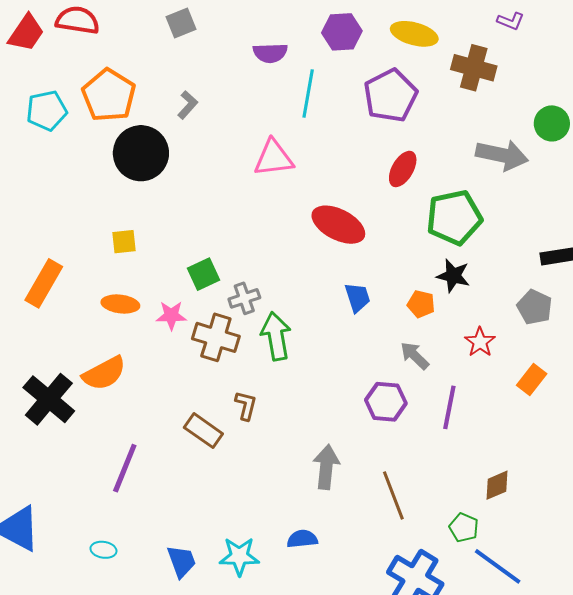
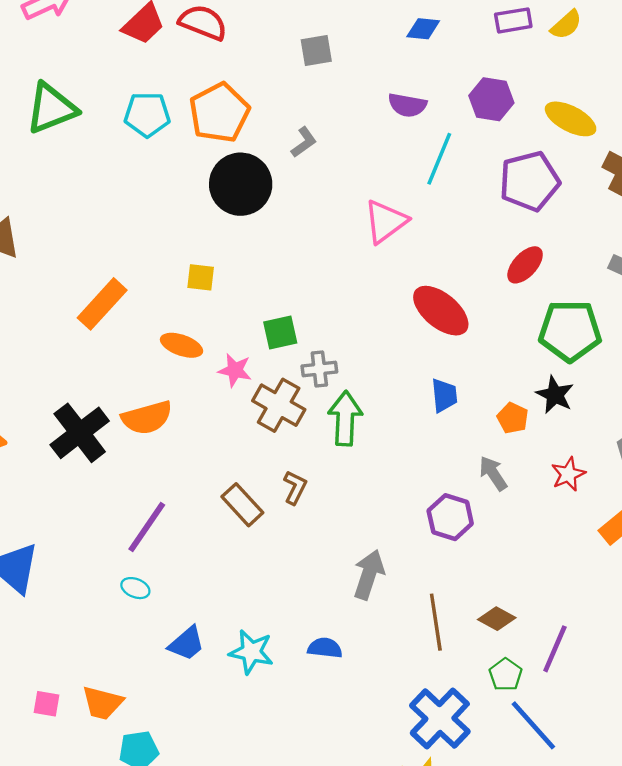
pink triangle: (274, 158) -> (386, 222), turned -42
purple line: (449, 407) -> (555, 649), moved
brown diamond: (497, 485) -> (497, 619), moved, turned 40
cyan ellipse: (103, 550) -> (135, 588), moved
blue trapezoid: (181, 561) -> (186, 643), turned 57

